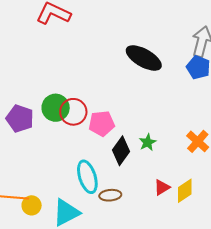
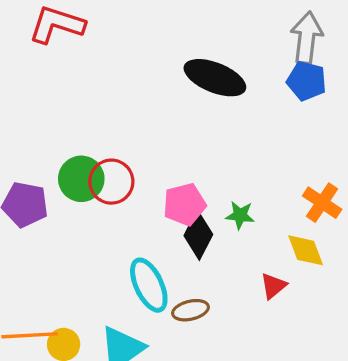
pink pentagon: (102, 124) -> (184, 204), moved
green star: (148, 142) -> (240, 215), turned -30
yellow diamond: (185, 191) -> (306, 250), moved, turned -70

